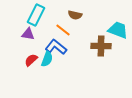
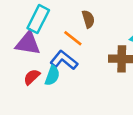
brown semicircle: (75, 15) -> (88, 19), turned -120
purple triangle: (28, 34) -> (28, 43), size x1.5

